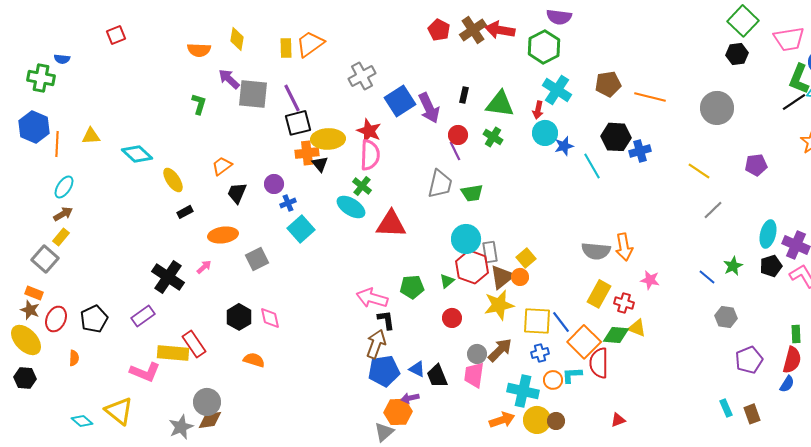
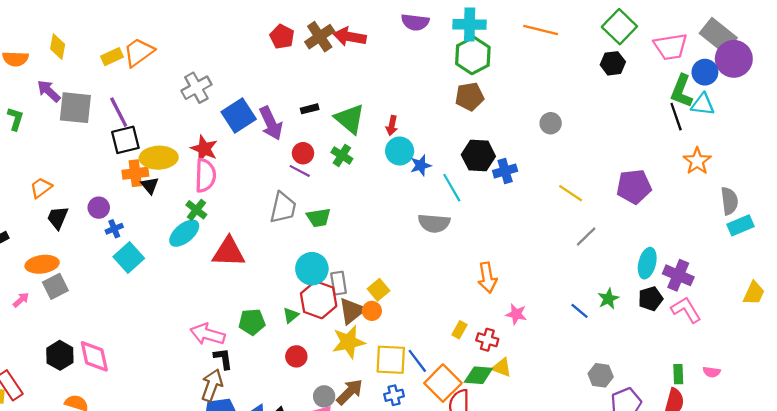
green hexagon: (544, 47) -> (473, 56), moved
yellow rectangle: (286, 48) -> (112, 57), turned 66
cyan cross: (557, 90) -> (470, 24), moved, turned -32
black rectangle: (464, 95) -> (310, 109), turned 63
orange line: (650, 97) -> (541, 30), moved
black line: (794, 102) -> (676, 117), turned -75
green triangle: (500, 104) -> (350, 119), turned 32
gray circle: (717, 108) -> (551, 123), moved, size x0.6
purple line: (455, 151) -> (300, 171), turned -36
purple pentagon: (756, 165) -> (634, 187), size x1.4
cyan ellipse: (351, 207) -> (184, 233), turned -72
gray semicircle: (596, 251) -> (434, 223), moved
gray square: (257, 259) -> (55, 286), moved
yellow rectangle: (599, 294) -> (460, 330), size x0.6
gray hexagon: (726, 317) -> (601, 375), moved
pink diamond: (270, 318) -> (94, 356), size x1.4

